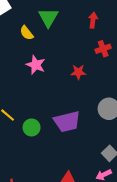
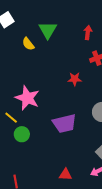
pink star: (36, 65) -> (27, 98), moved, size x1.4
green circle: (32, 127) -> (22, 134), moved

